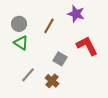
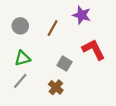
green triangle: (21, 43) -> (22, 58), moved, turned -49
gray line: (28, 75) -> (20, 81), moved

